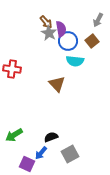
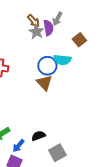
gray arrow: (98, 20) -> (57, 19), moved
blue circle: (68, 41) -> (47, 66), moved
blue arrow: (41, 153) -> (18, 146), moved

